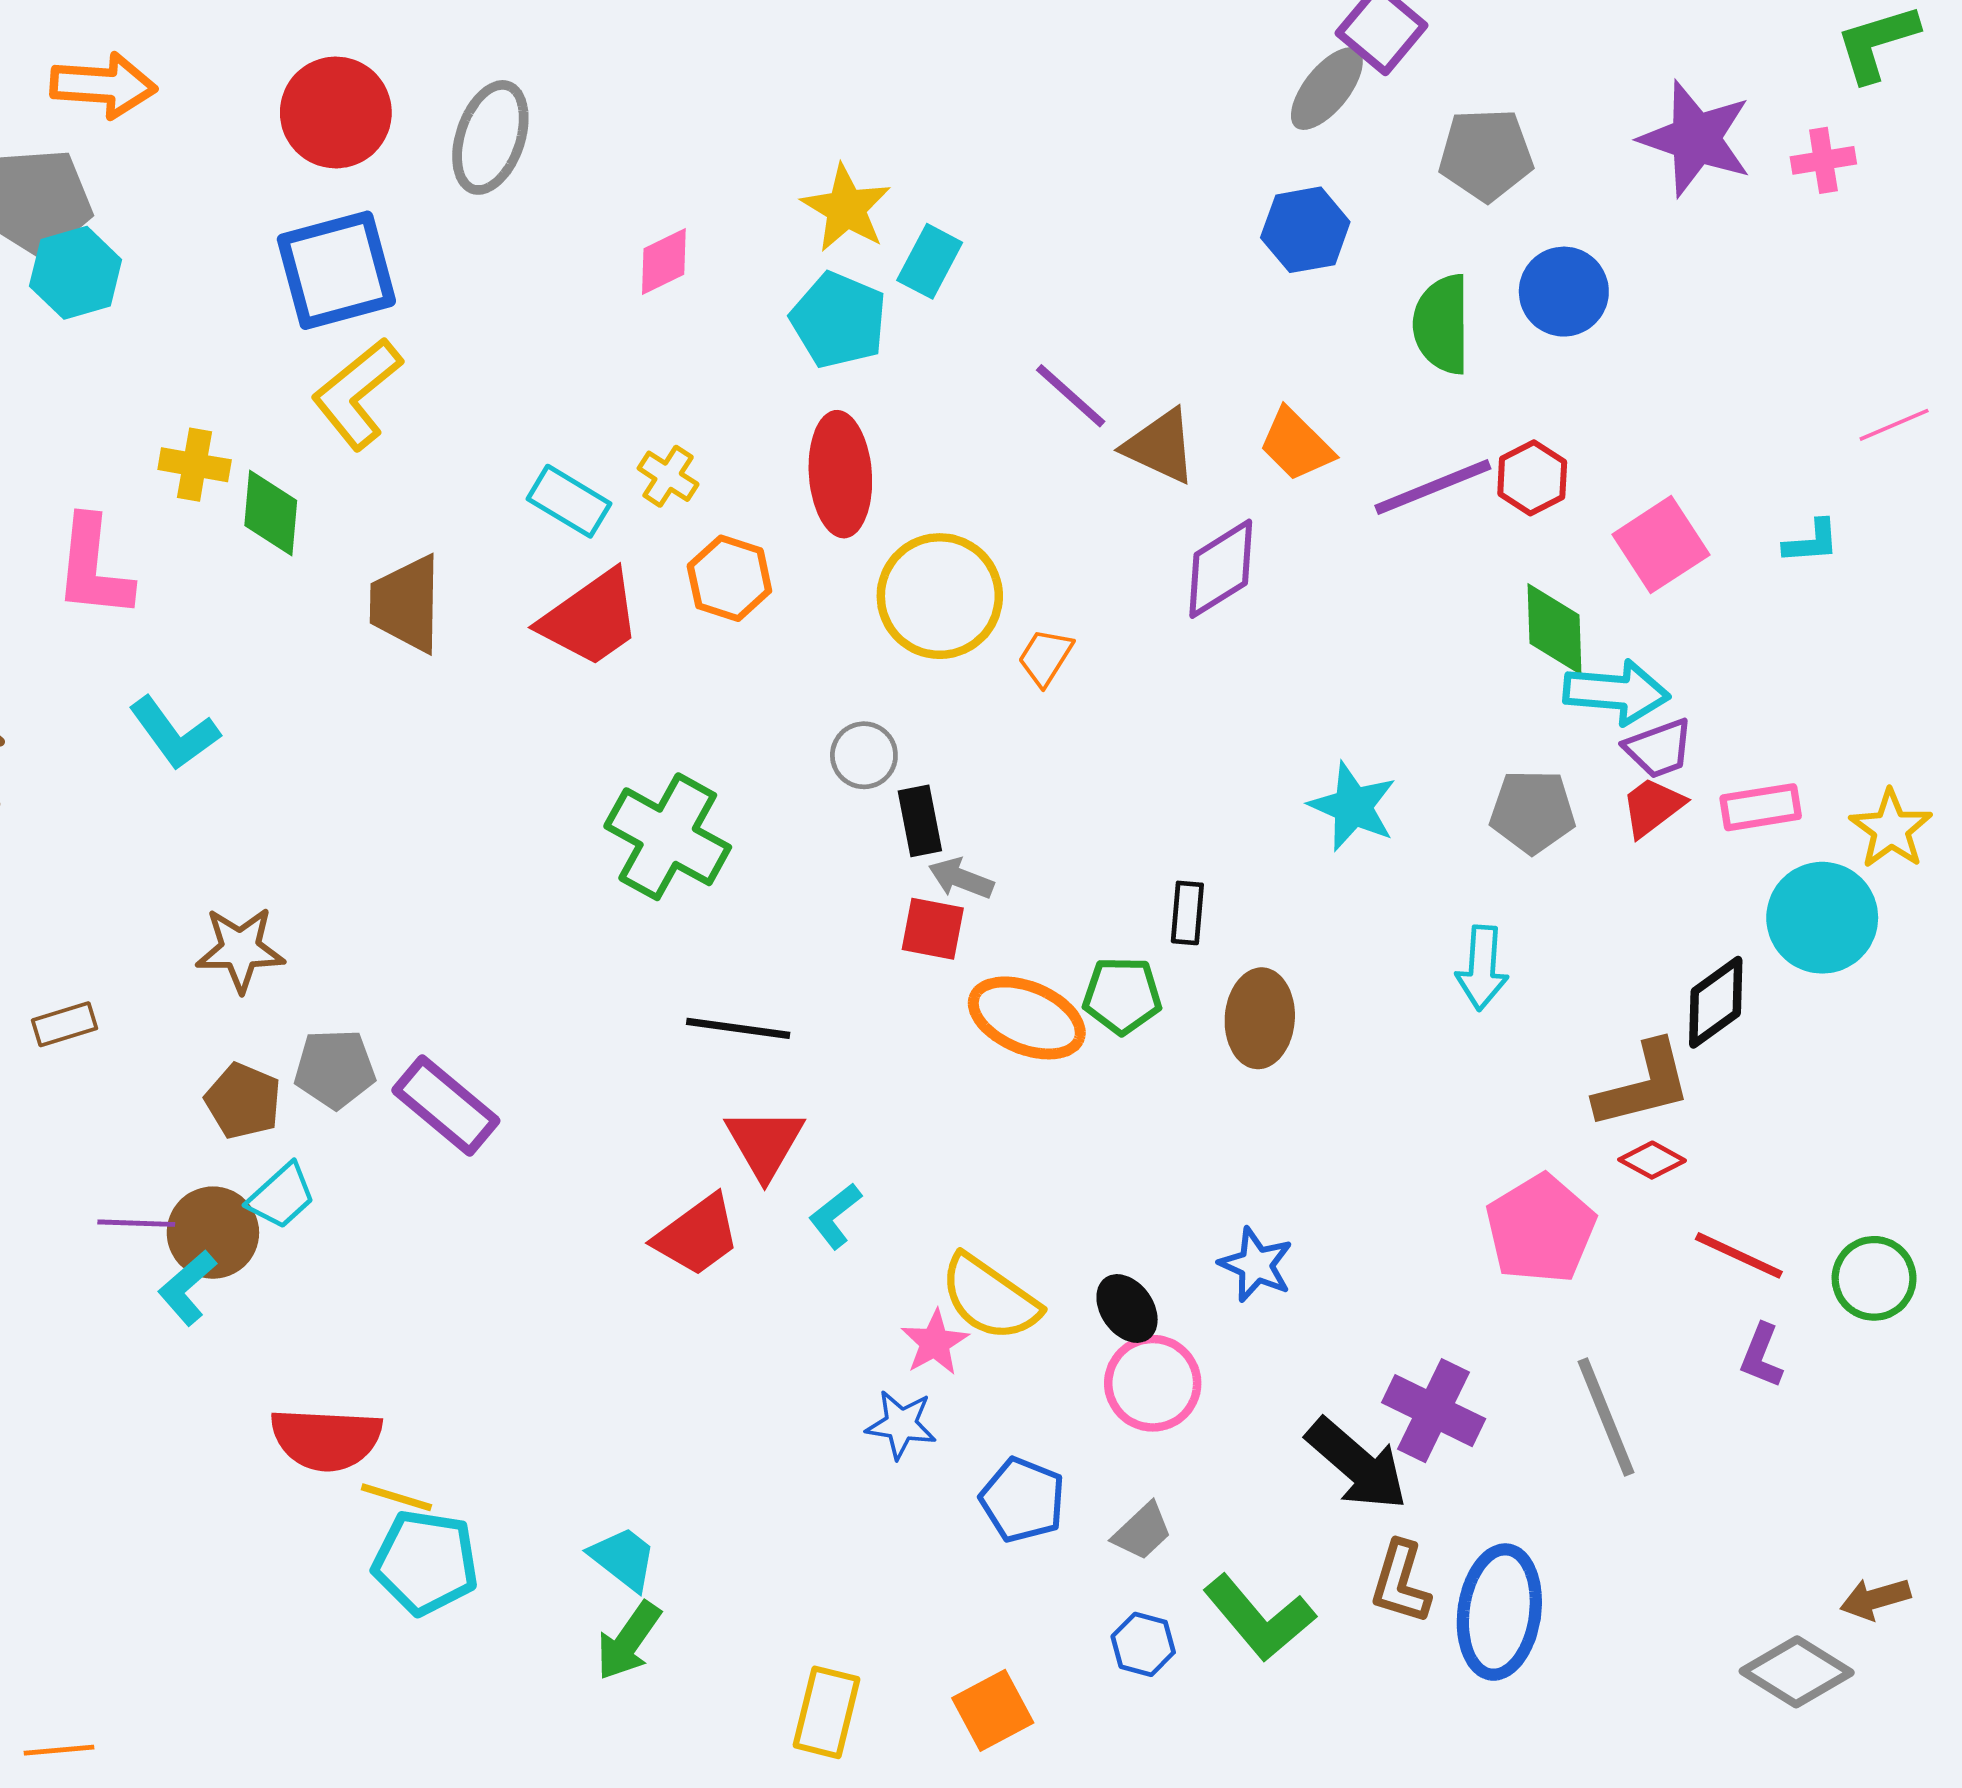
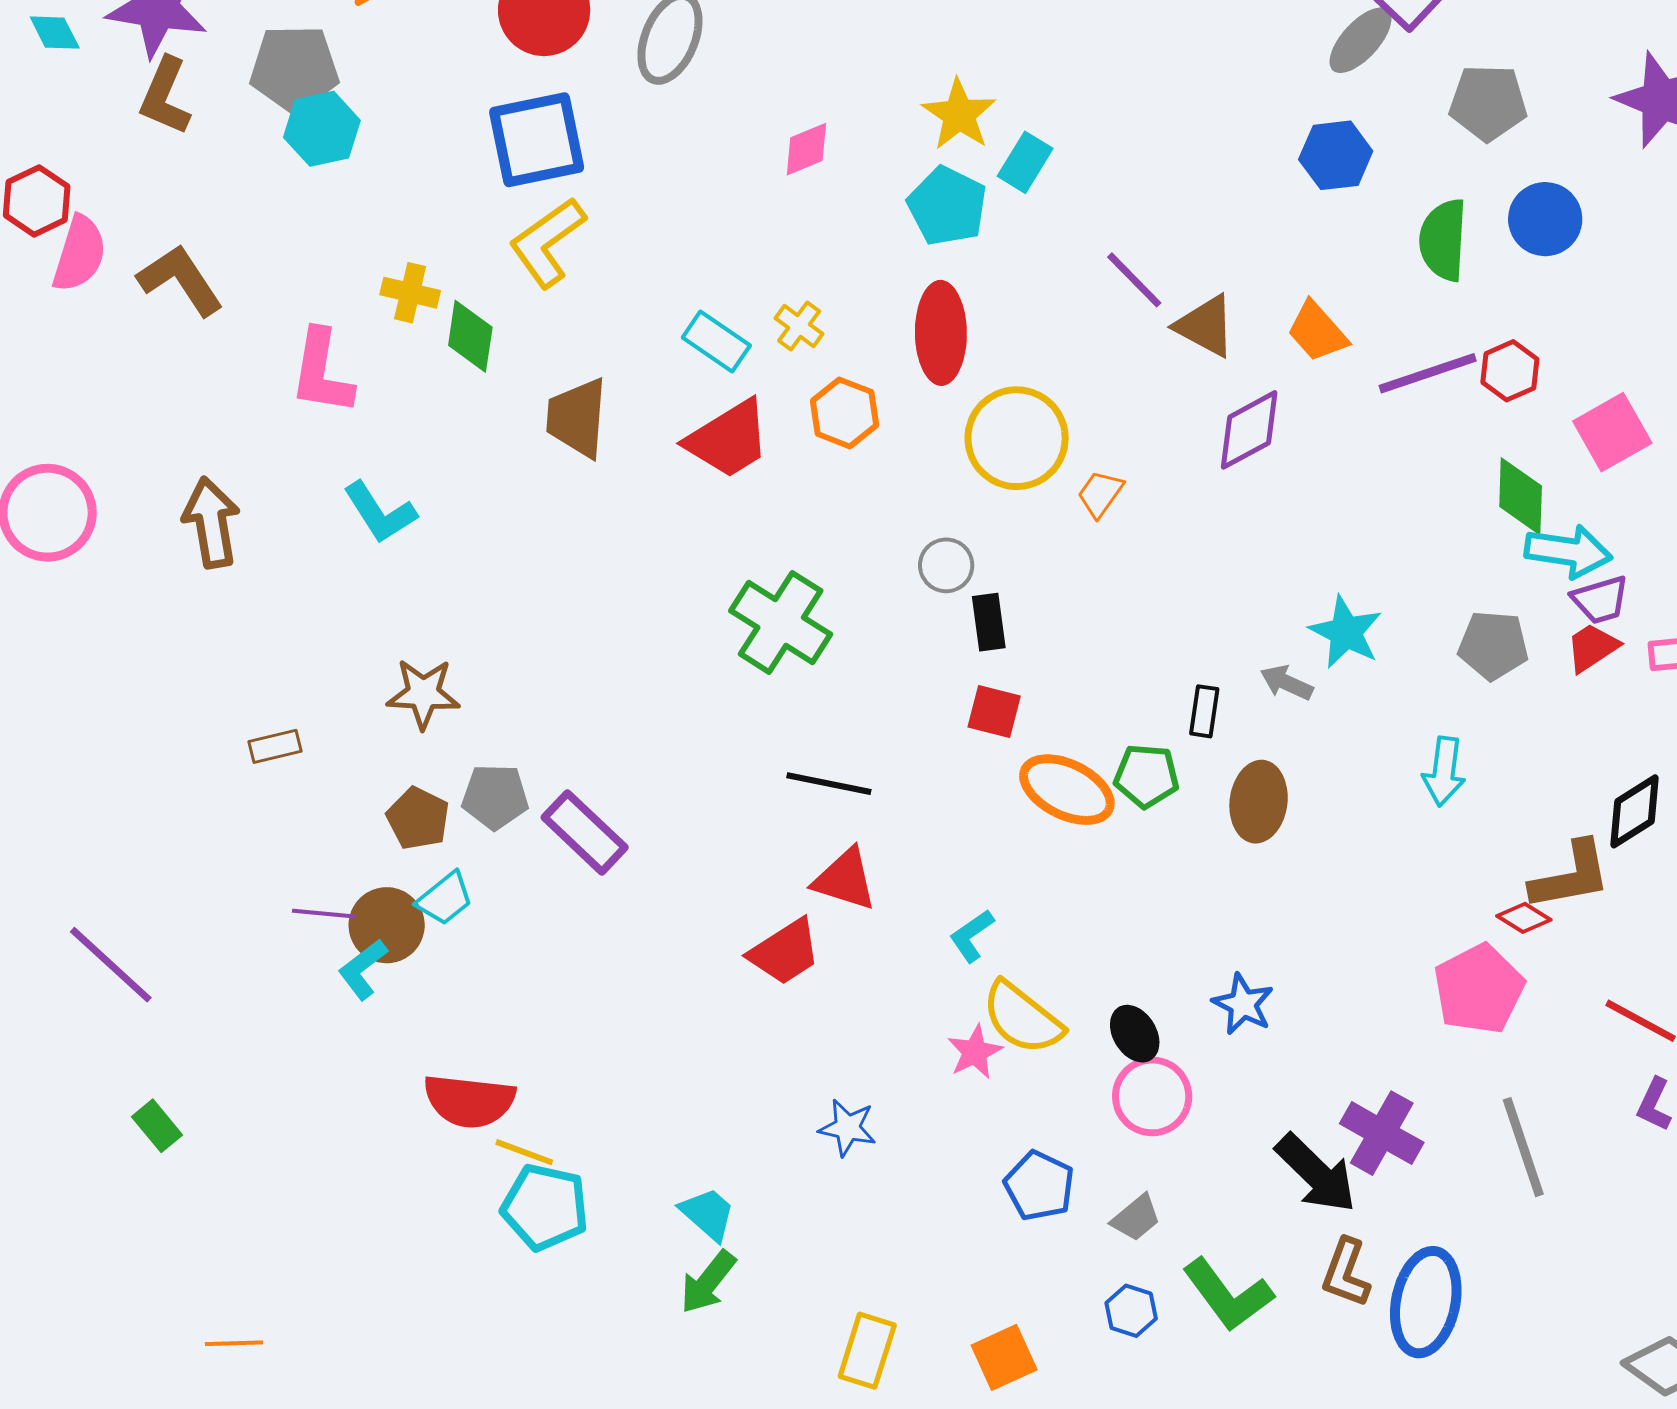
gray arrow: (961, 878) -> (1287, 683), moved
red triangle: (765, 1143) -> (845, 879), turned -46
red diamond: (1652, 1160) -> (1524, 918), moved
cyan L-shape: (835, 1216) -> (972, 936), moved
blue star: (901, 1424) -> (848, 1128), moved

